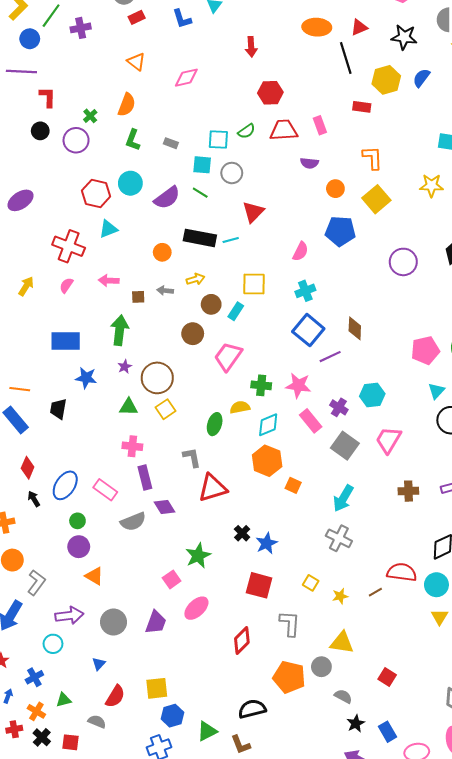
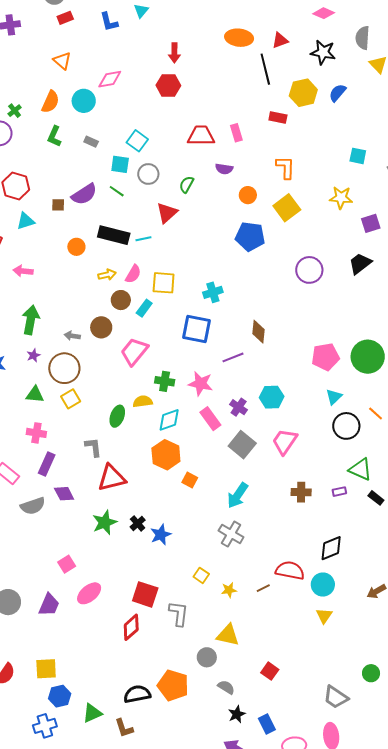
red hexagon: (270, 93) -> (168, 85), moved
green semicircle: (246, 131) -> (187, 185), moved, turned 150
cyan square: (218, 140) -> (137, 141), turned 30
cyan circle: (130, 183) -> (84, 101), moved
pink semicircle: (300, 251) -> (133, 274), moved
gray arrow: (165, 291) -> (72, 336), moved
brown square: (138, 297) -> (58, 205), moved
blue square: (308, 330) -> (196, 329), moved, turned -32
purple rectangle: (145, 478) -> (47, 464), turned 35
green star: (198, 556) -> (105, 522), moved
red square: (259, 585) -> (145, 594), moved
orange pentagon: (289, 677) -> (173, 685), moved

